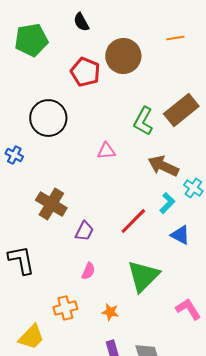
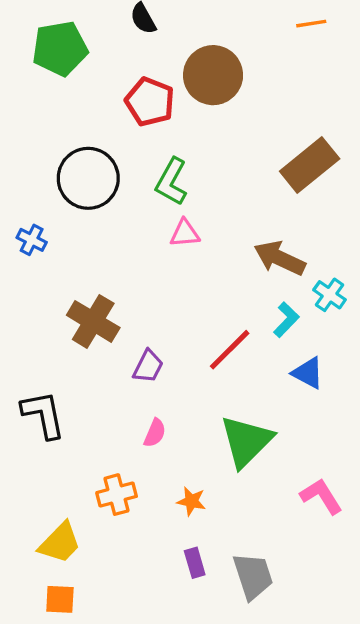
orange line: (175, 38) -> (311, 24), moved
green L-shape: (143, 121) -> (171, 182), moved

